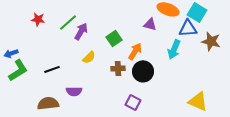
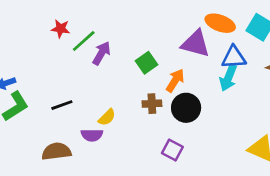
red star: (38, 19) -> (61, 29), moved
purple triangle: (150, 24) -> (196, 44), size x1.6
blue triangle: (188, 28) -> (234, 57), moved
yellow semicircle: (89, 57) -> (107, 117), moved

